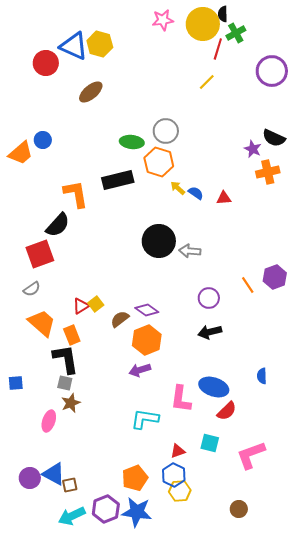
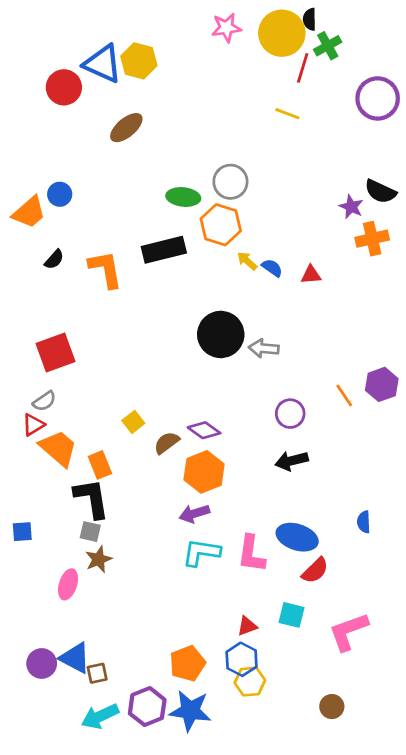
yellow line: (207, 82) -> (287, 114), turned 66
black semicircle: (58, 225) -> (54, 259), moved, size x0.6
red triangle: (81, 306) -> (33, 425), moved
cyan L-shape: (145, 419) -> (201, 552), moved

